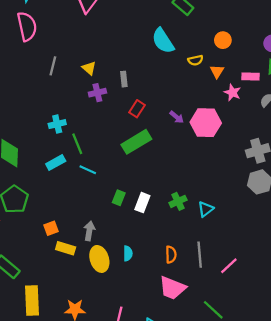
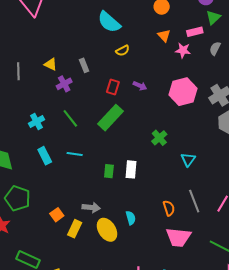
yellow semicircle: (195, 60) -> (123, 51), moved
red rectangle: (137, 109) -> (113, 87), moved
pink hexagon: (206, 123) -> (183, 92), moved
green line: (77, 144) -> (70, 118), moved
cyan rectangle: (56, 163) -> (45, 156), turned -72
green cross: (178, 201) -> (159, 138), moved
gray arrow: (89, 231) -> (91, 207), turned 102
yellow rectangle: (66, 248) -> (75, 229), turned -66

